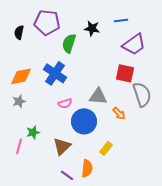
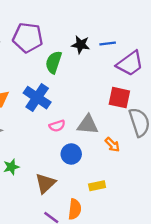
blue line: (121, 20) -> (108, 43), moved
pink semicircle: (65, 103) -> (57, 126), moved
blue circle: (84, 121) -> (71, 154), size x0.7
yellow rectangle: (106, 148) -> (97, 186), turned 40

